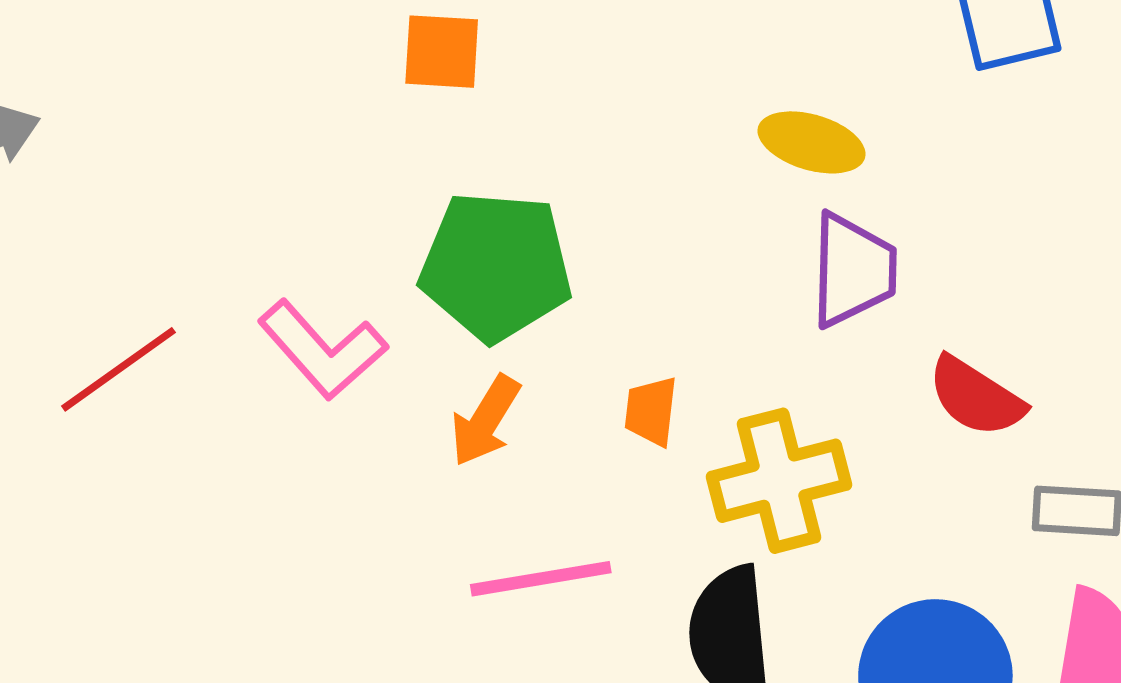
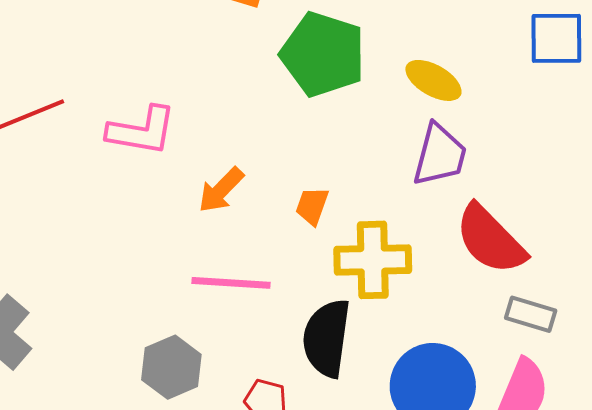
green pentagon: (496, 266) -> (323, 54), moved
pink L-shape: (322, 350) -> (142, 131), turned -52
red semicircle: (976, 397) -> (490, 239), size x1.4

